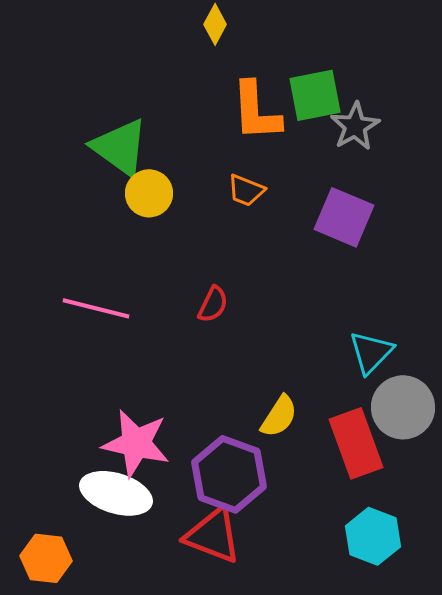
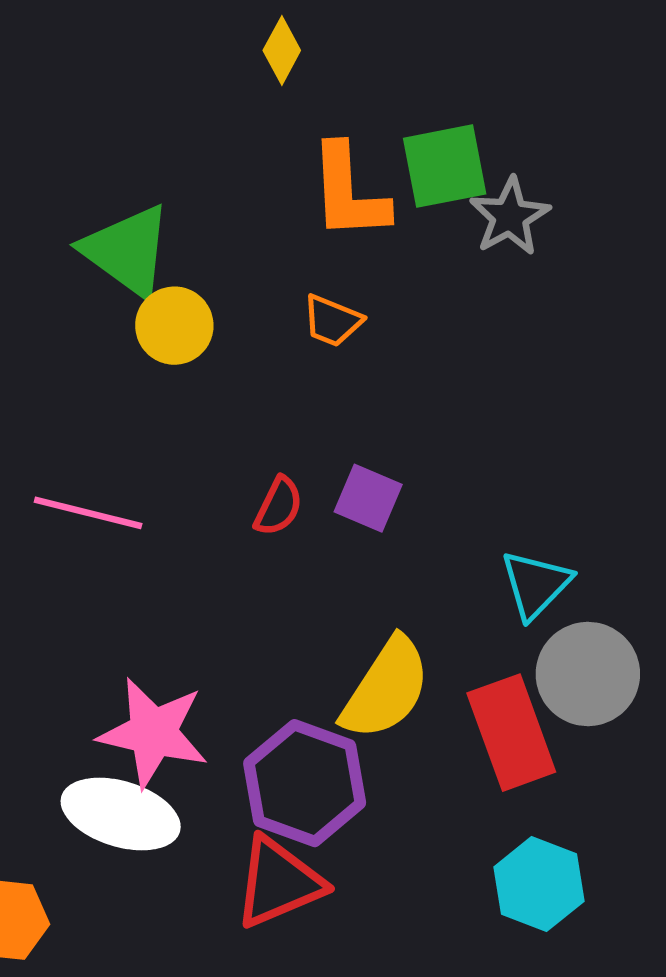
purple square: (344, 217) -> (368, 498), moved, size x0.7
yellow semicircle: (279, 416) -> (386, 689), size x1.5
red triangle: (213, 535) -> (279, 882), turned -44

